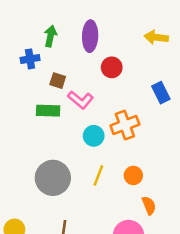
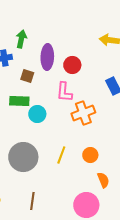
purple ellipse: (90, 36) -> (47, 57), moved
pink L-shape: (80, 100) -> (64, 92), moved, turned 55
cyan circle: (94, 136) -> (37, 114), moved

